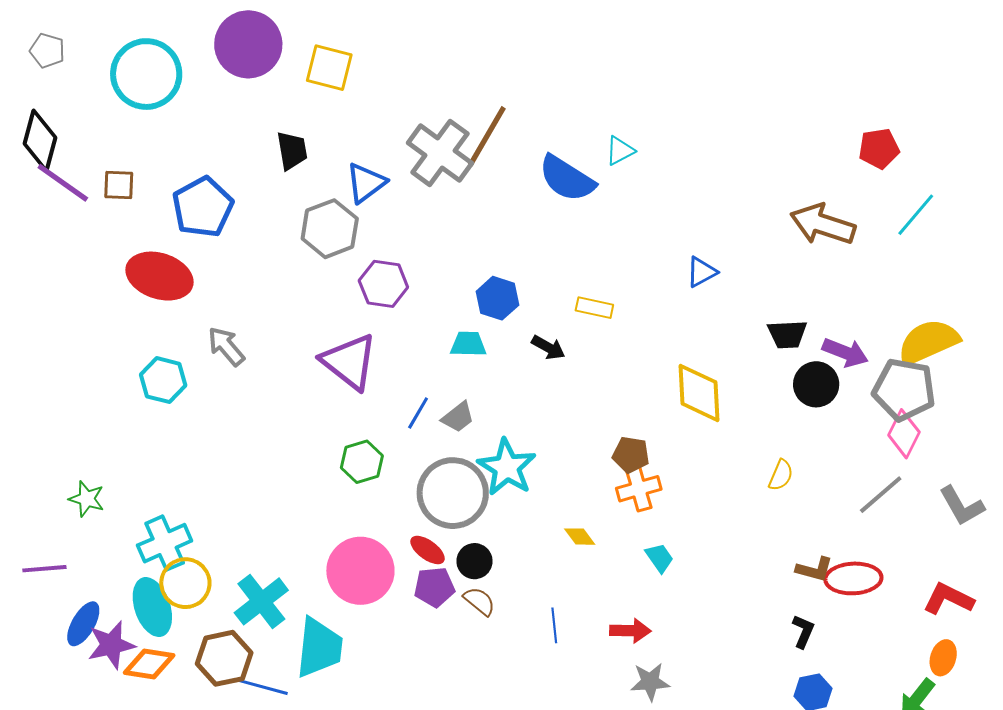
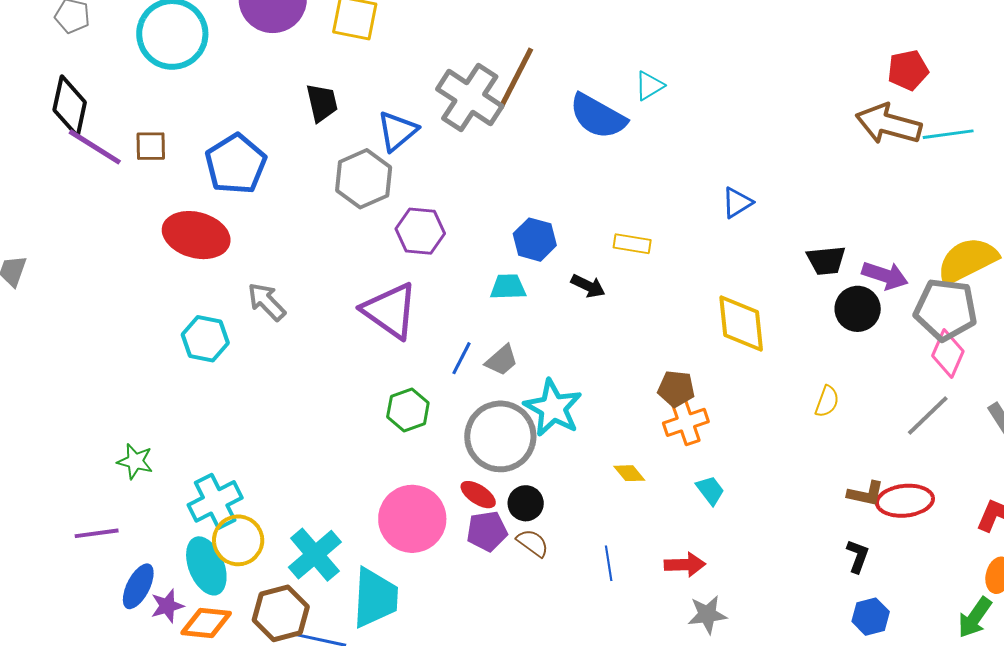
cyan line: (916, 215) -> (948, 134), turned 45
brown arrow: (823, 224) -> (889, 124), moved
purple star: (111, 645) -> (167, 606), size x0.7

